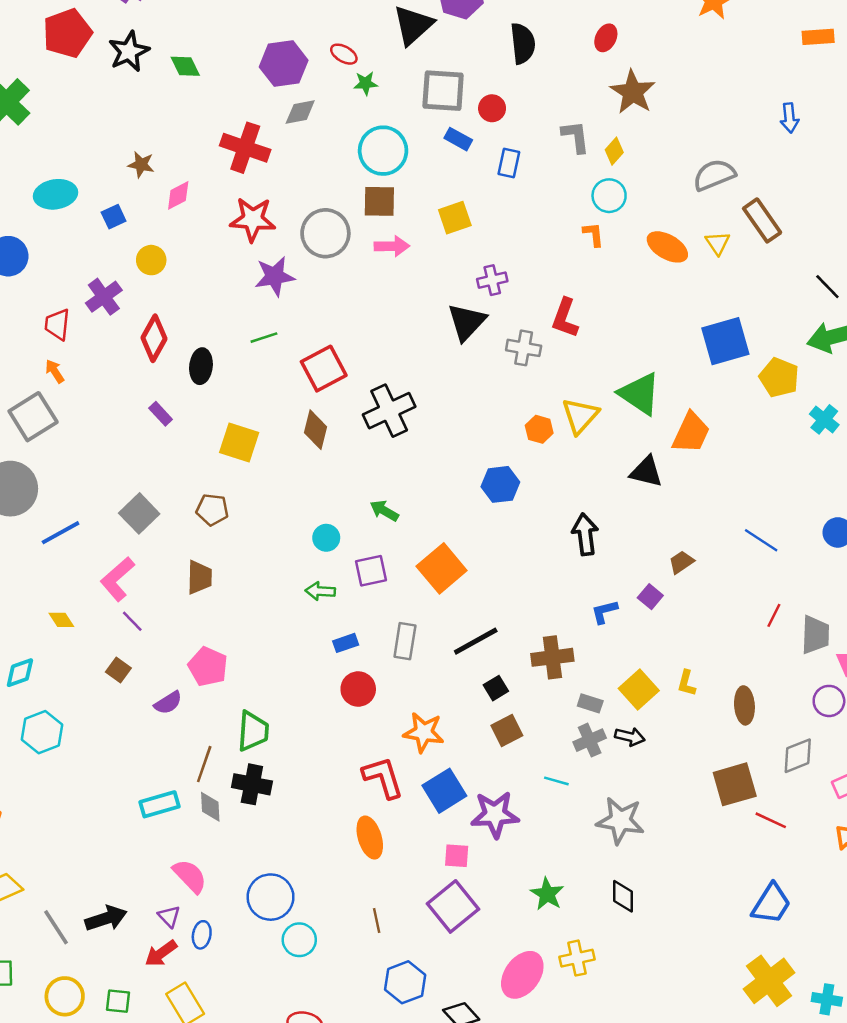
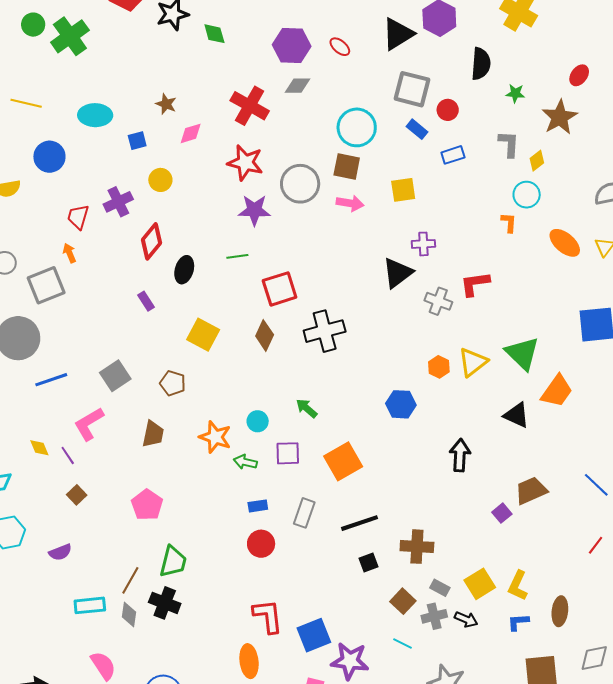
red ellipse: (606, 38) -> (579, 75), moved
green star: (366, 83) -> (515, 93), moved
blue rectangle: (509, 163) -> (453, 155), turned 50
red L-shape: (565, 318) -> (475, 284), turned 52
brown trapezoid: (681, 562) -> (531, 491), size x1.6
blue L-shape: (604, 612) -> (518, 622), moved
purple line: (132, 621) -> (68, 455), moved
yellow L-shape: (686, 683) -> (518, 586), size x1.4
purple semicircle: (168, 703) -> (60, 552), moved
brown square: (507, 730) -> (403, 601), moved, turned -30
orange star: (424, 732) -> (215, 437), moved

